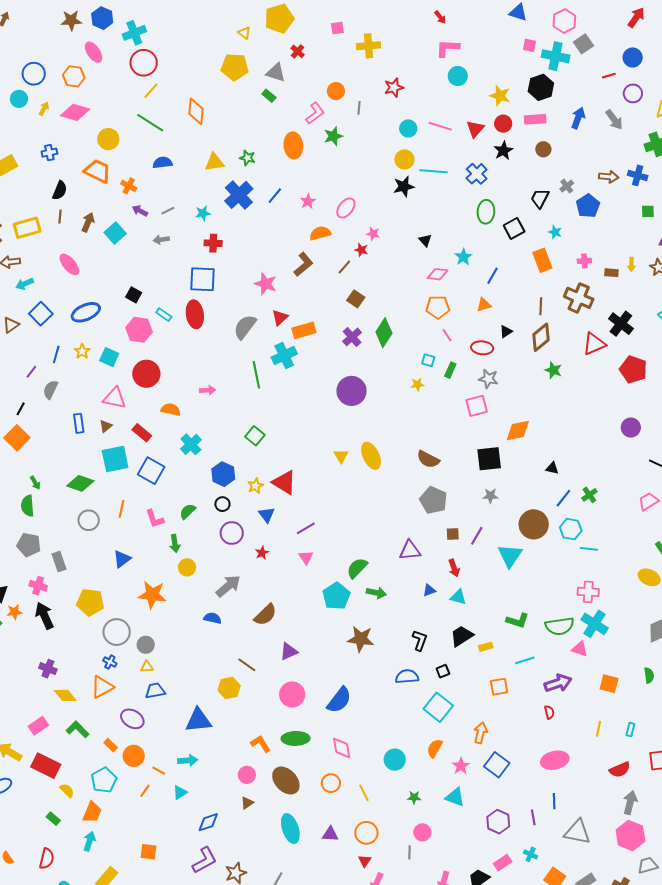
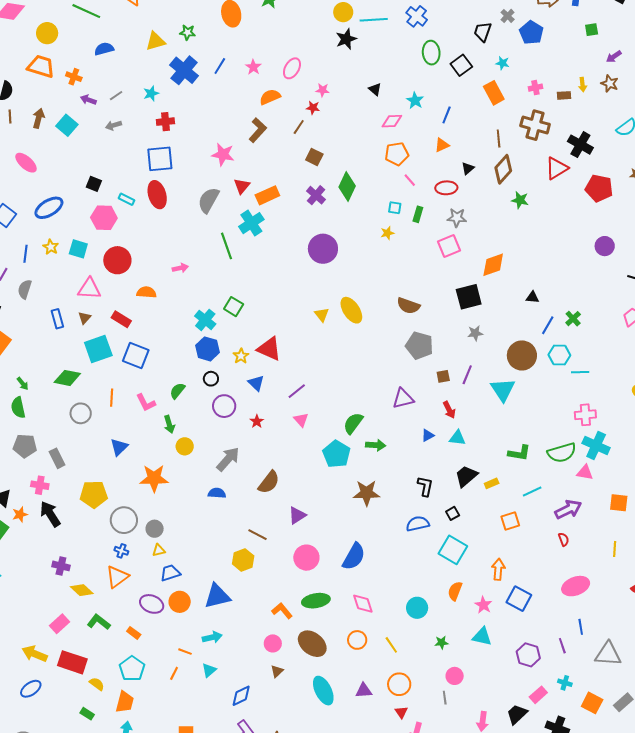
cyan cross: (191, 444) -> (205, 320), moved
orange circle: (134, 756) -> (180, 602), moved

